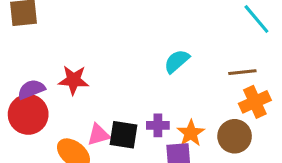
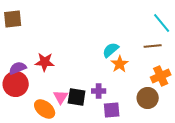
brown line: (242, 72) -> (153, 46), moved
orange star: (191, 133) -> (120, 64), moved
pink triangle: (99, 135) -> (61, 97), turned -42

